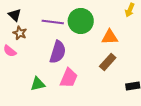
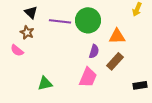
black triangle: (15, 15) -> (31, 12), moved
purple semicircle: (58, 52) -> (94, 51), moved, size x0.6
pink trapezoid: (69, 78) -> (88, 77), moved

